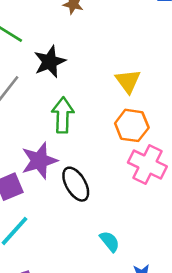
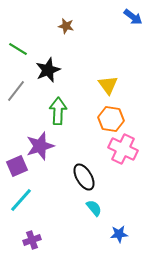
black ellipse: (76, 184) -> (84, 177), moved

